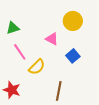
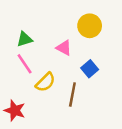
green triangle: (13, 28) -> (25, 39), moved
brown line: (59, 91) -> (72, 95), moved

